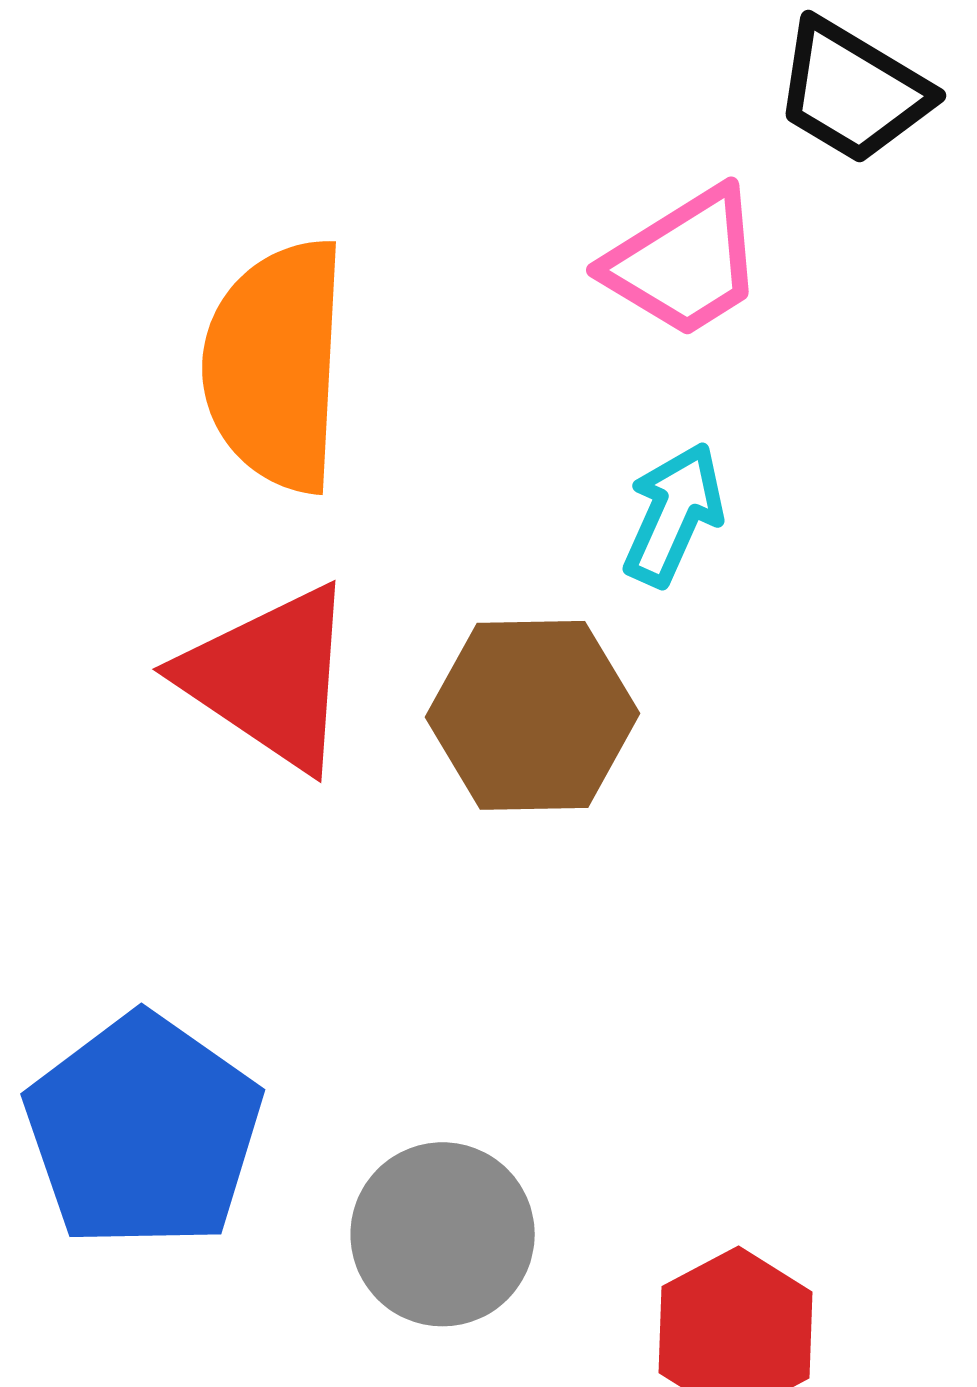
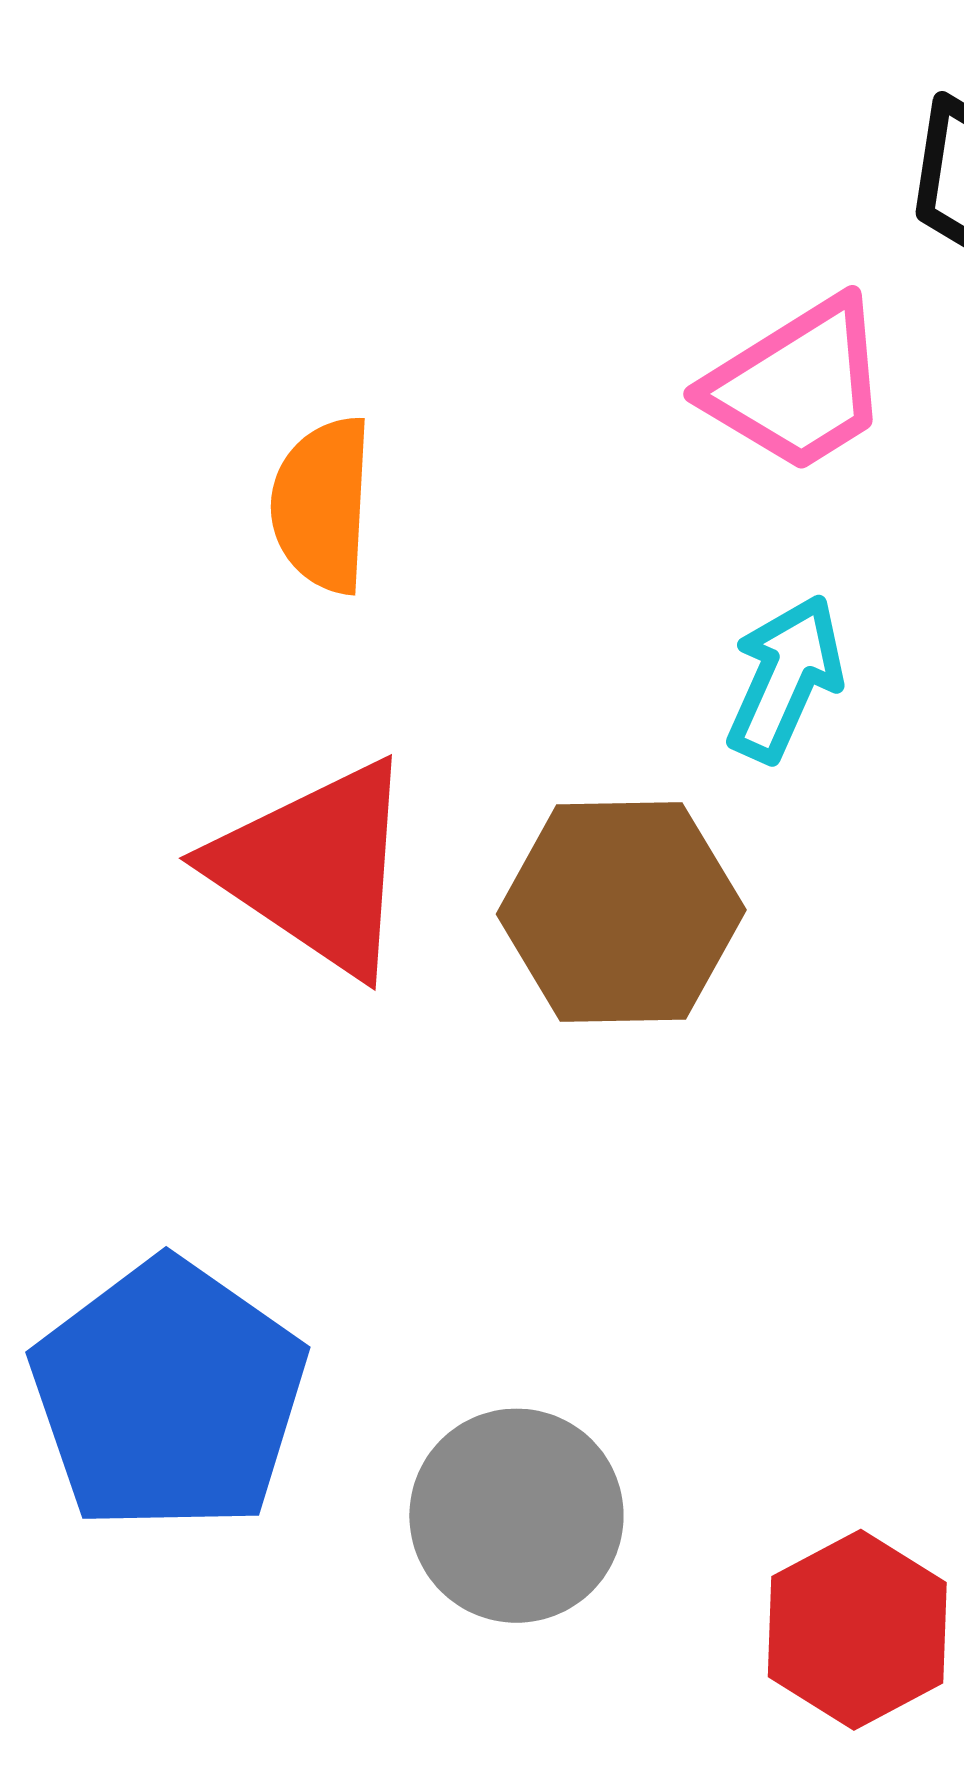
orange semicircle: (276, 365) -> (322, 505), size x0.6

